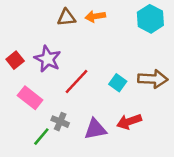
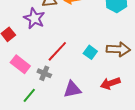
purple star: (48, 59) -> (34, 18), moved
gray cross: (60, 122) -> (44, 73), moved
red arrow: (129, 122) -> (110, 83), moved

